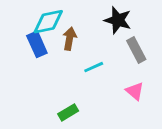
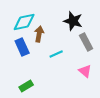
blue rectangle: (37, 44) -> (22, 47), moved
green rectangle: (68, 112) -> (26, 86), moved

